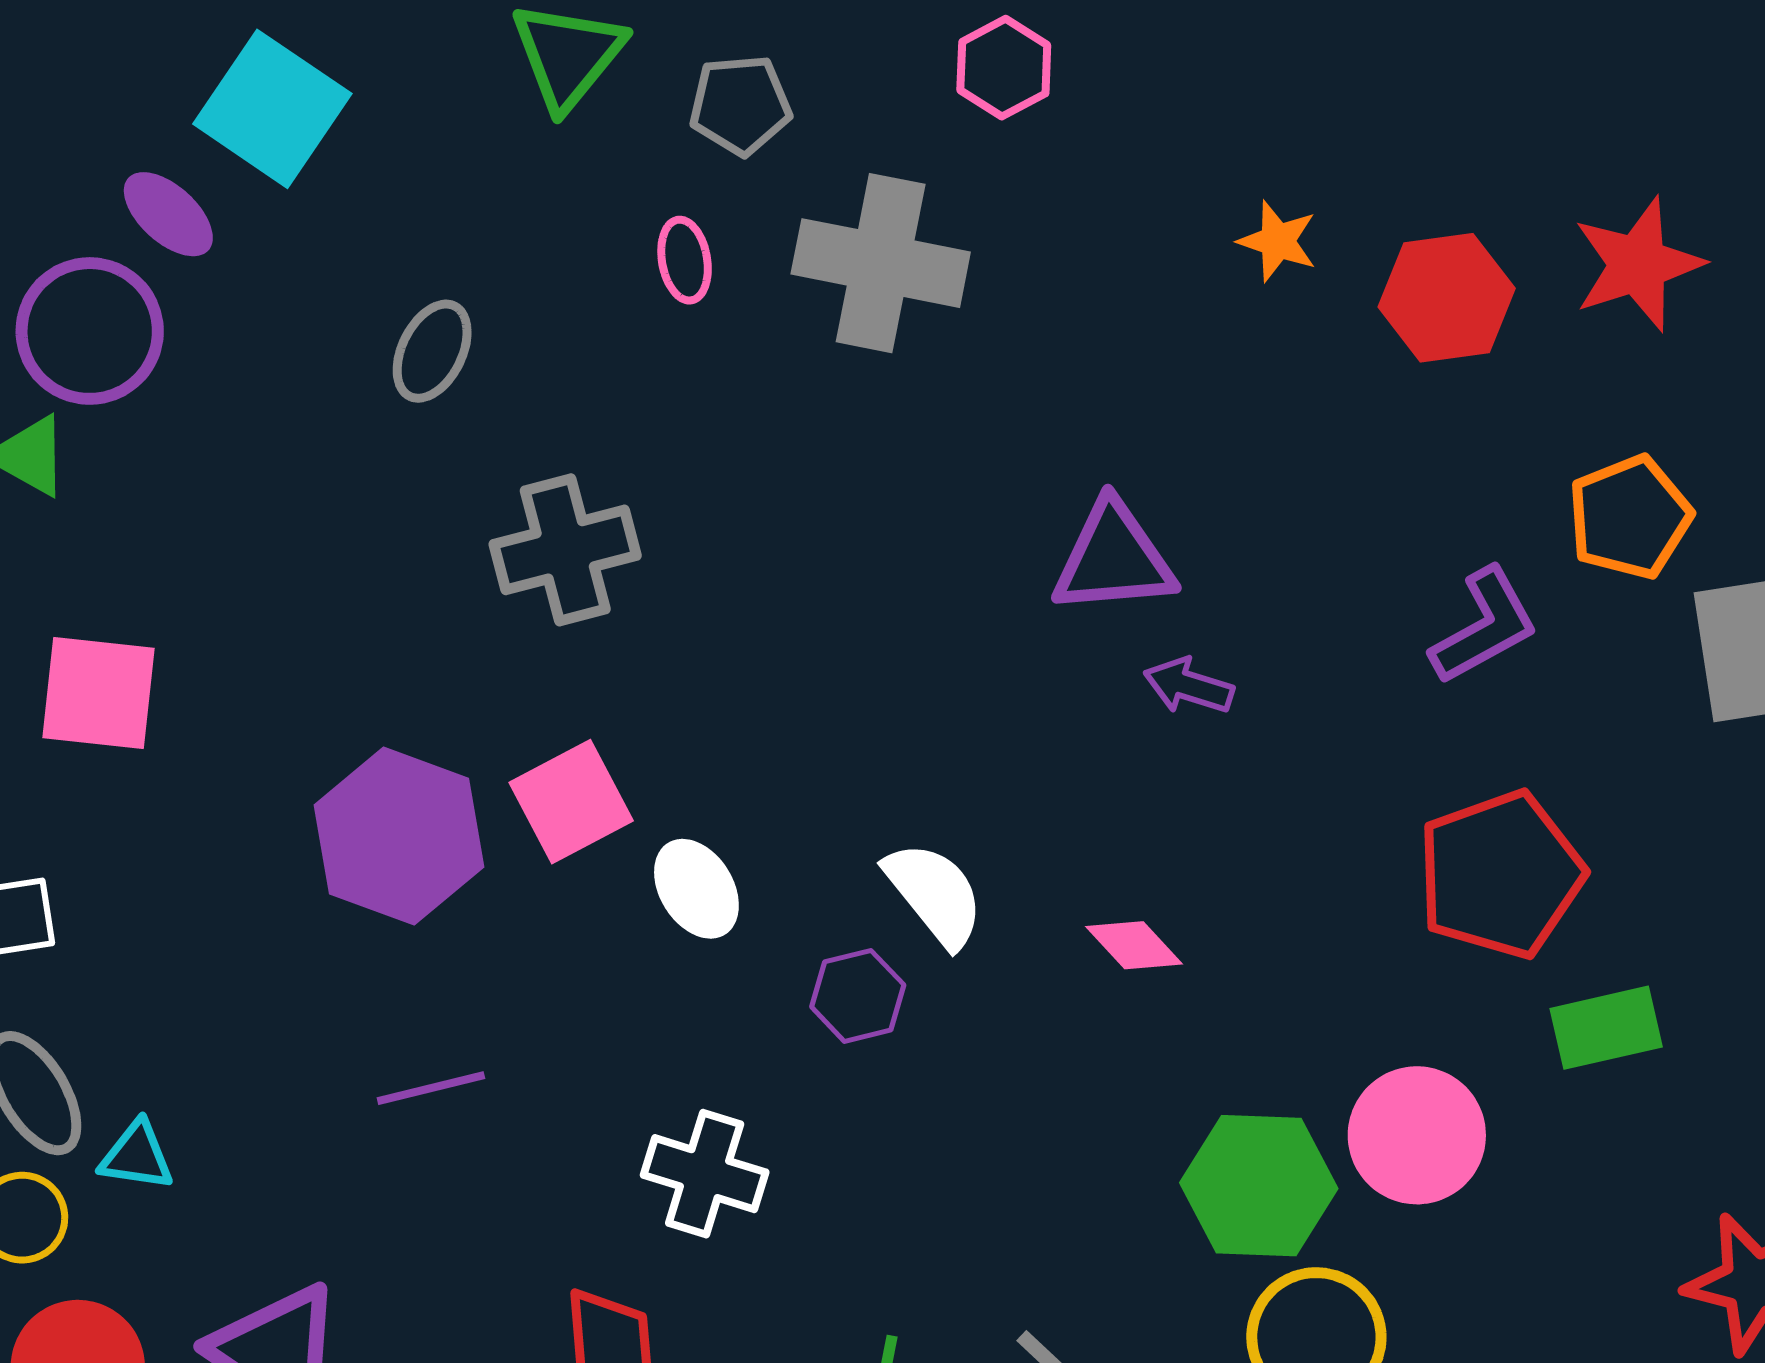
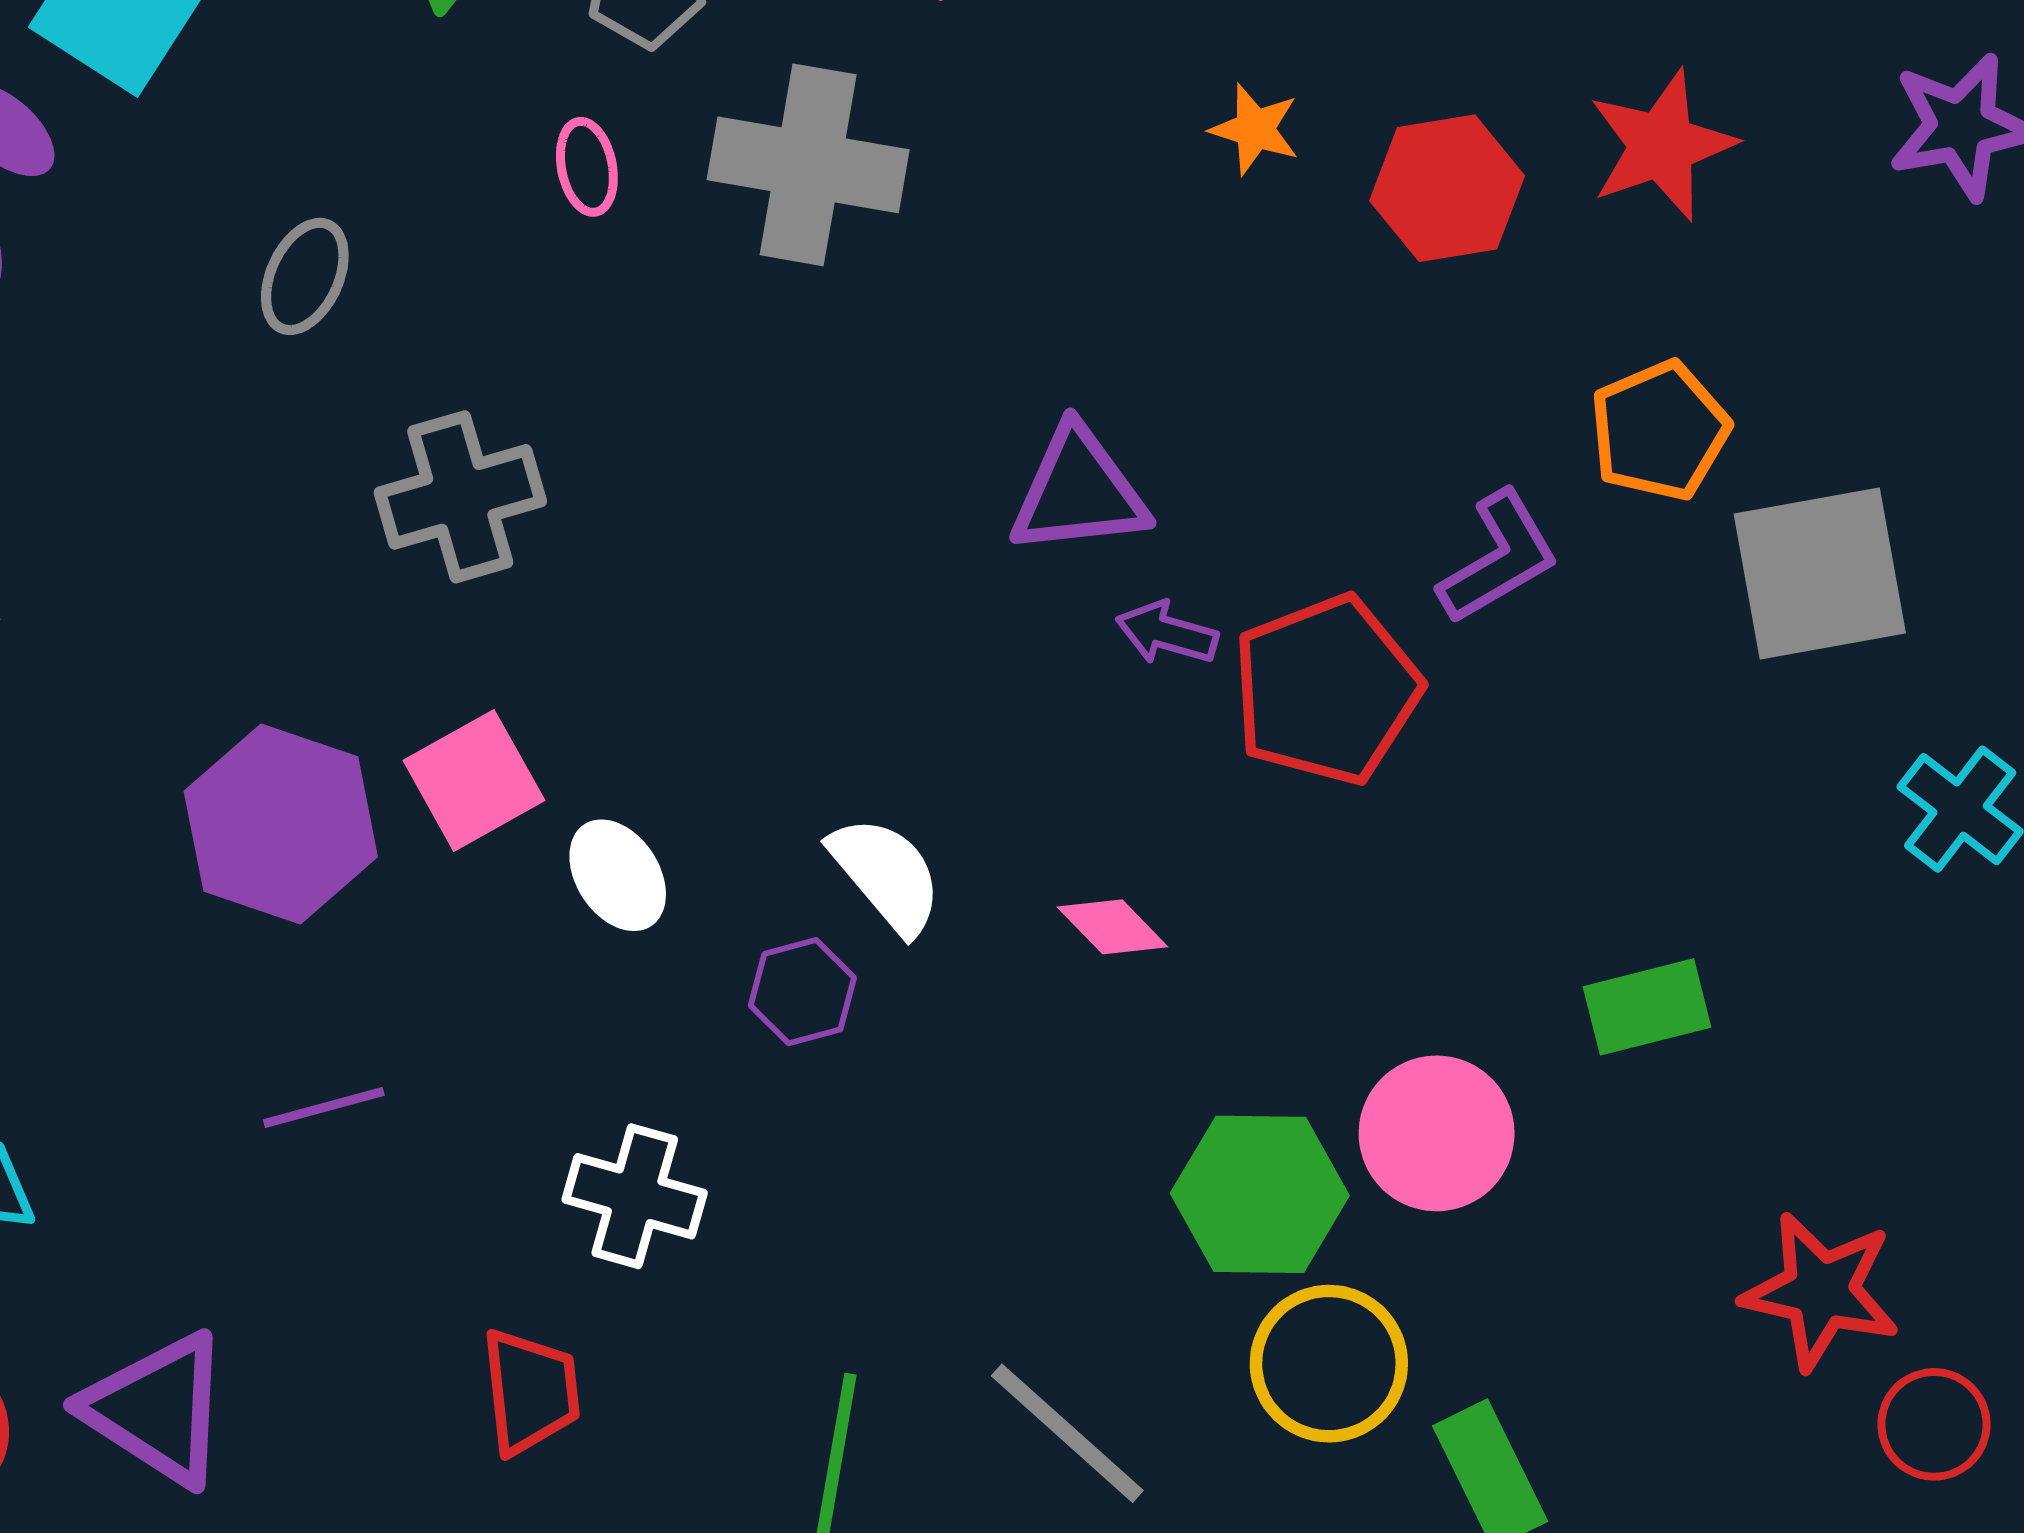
red pentagon: (1501, 875) -> (1326, 690), moved

